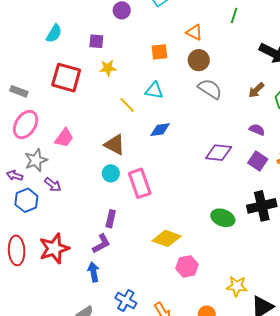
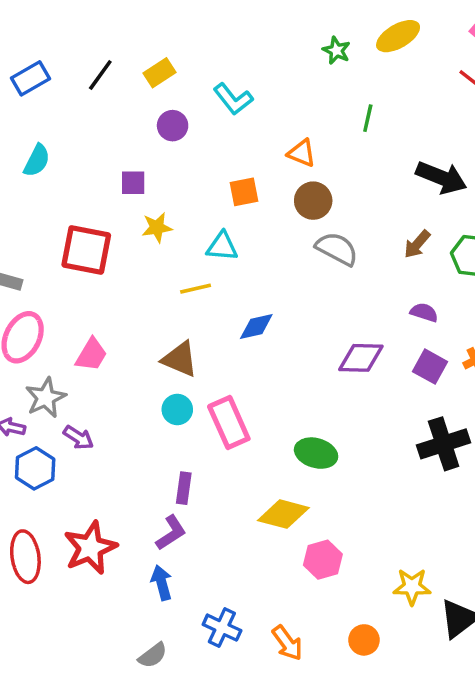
cyan semicircle: (54, 34) -> (37, 161), moved
cyan triangle: (154, 90) -> (222, 246), moved
yellow line: (127, 105) -> (196, 289), turned -54
green ellipse: (223, 218) -> (316, 453), moved

